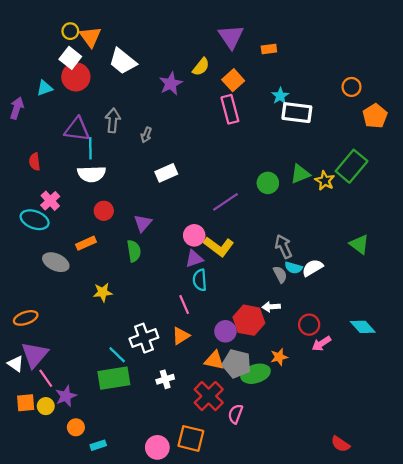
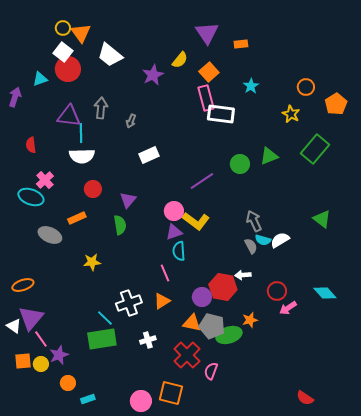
orange circle: (352, 87) -> (306, 87), moved
white rectangle: (297, 113) -> (221, 114), moved
yellow star: (325, 181) -> (291, 114), moved

